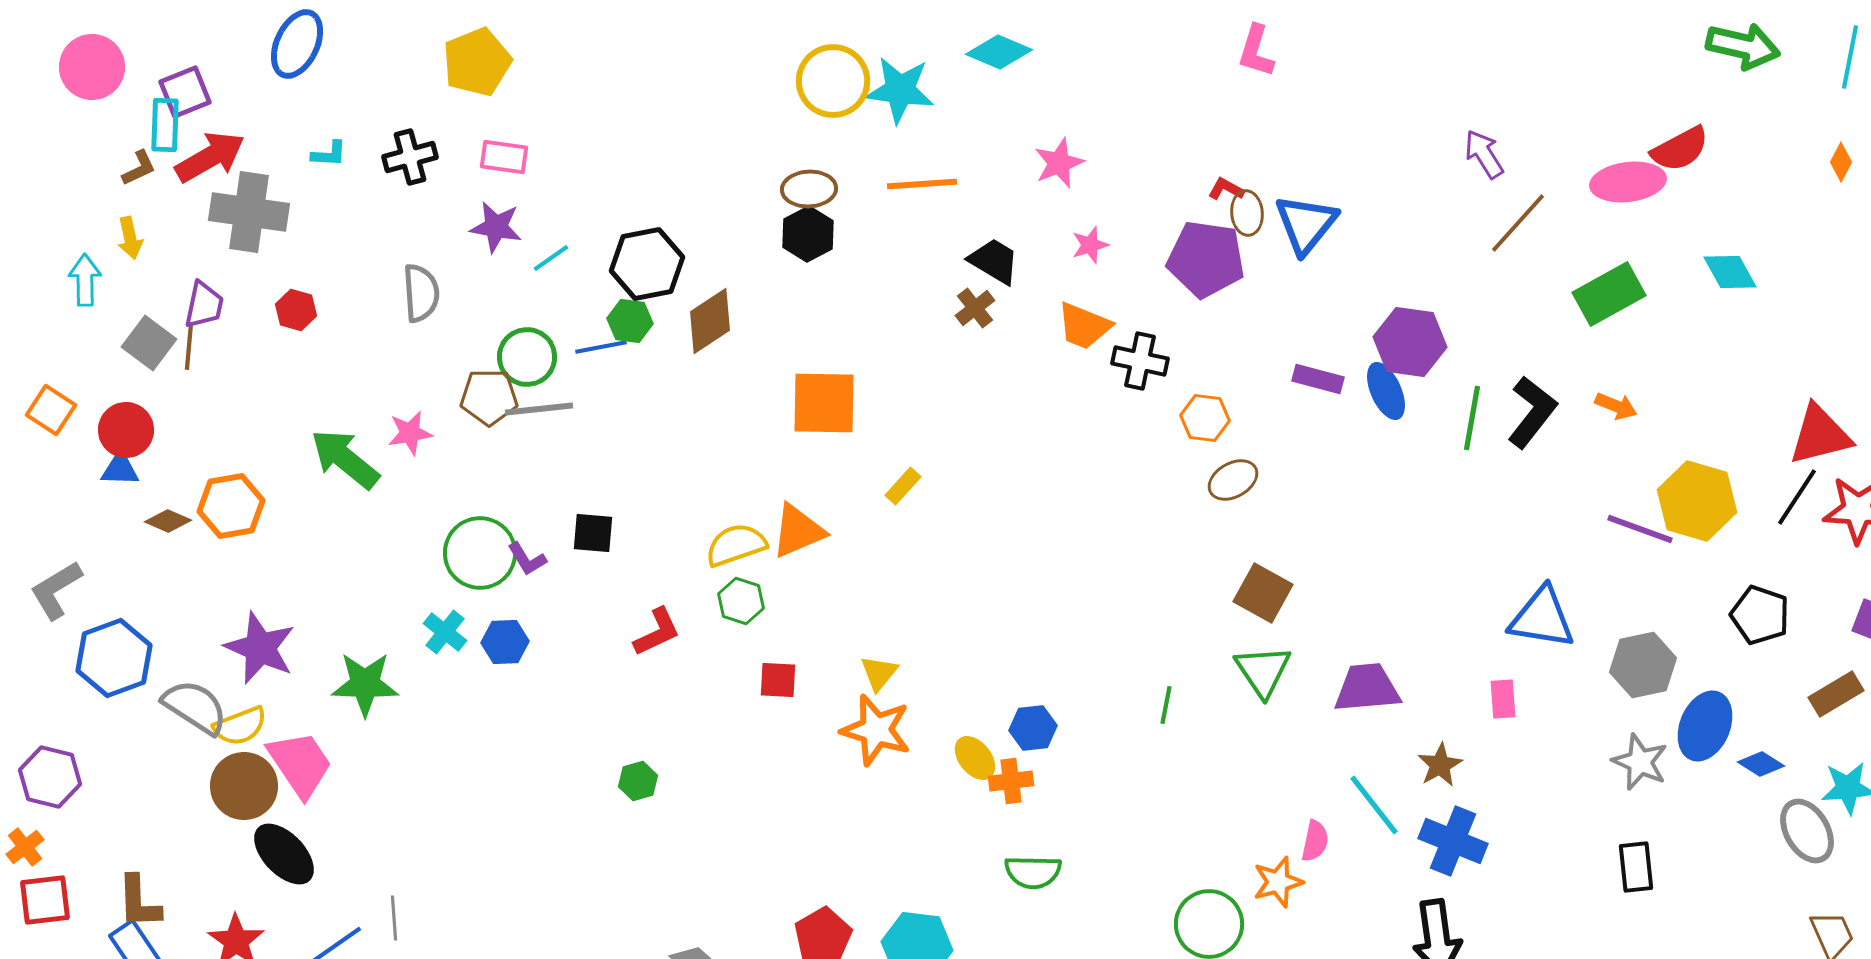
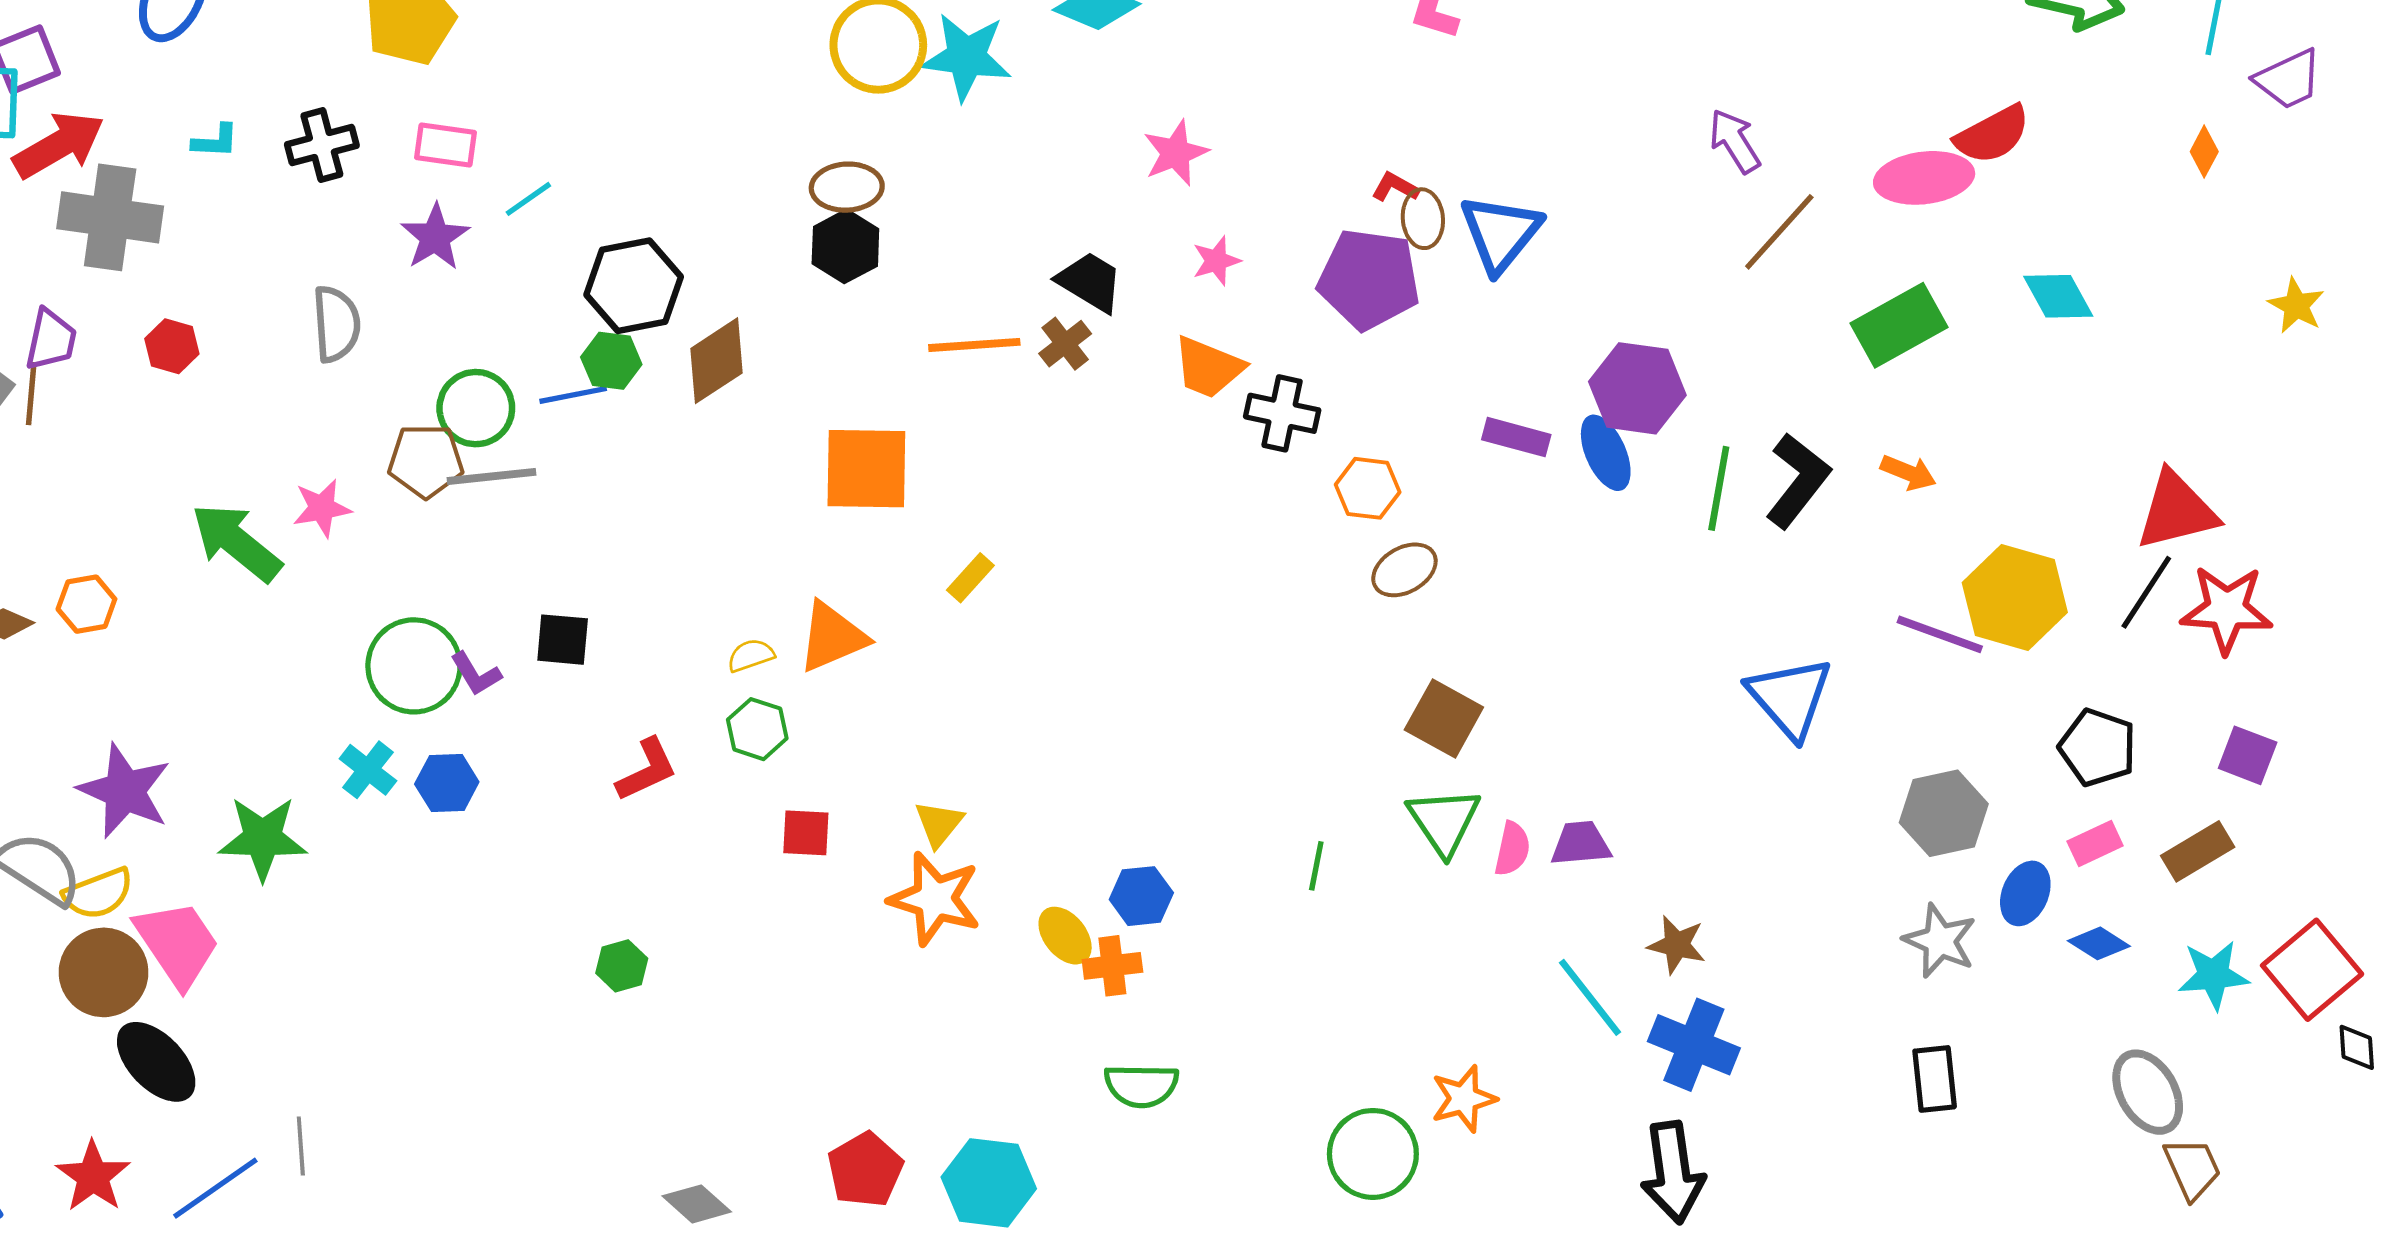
orange line: (922, 184) -> (974, 345), moved
purple star: (496, 227) -> (435, 237), turned 30
cyan line: (551, 258) -> (528, 199), moved
orange hexagon: (231, 506) -> (86, 604), size x0.7
yellow semicircle: (736, 545) -> (751, 655), size x0.6
blue triangle: (1542, 618) -> (1790, 697), moved, turned 40
purple trapezoid: (1367, 688) -> (1581, 843), size x0.7
pink rectangle: (1503, 699) -> (2095, 843), moved, turned 69
blue ellipse: (1705, 726) -> (2025, 893), size x0.7
brown star: (1440, 765) -> (1677, 945), turned -30
gray ellipse: (1807, 831) -> (2148, 1092), moved
pink semicircle: (1315, 841) -> (1512, 849), moved

